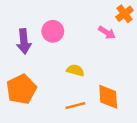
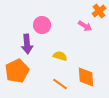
purple arrow: (24, 41) -> (27, 44), moved
orange line: (75, 106) -> (60, 84), turned 49

